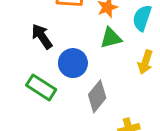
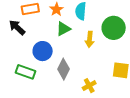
black arrow: (42, 36) -> (17, 27), moved

